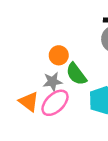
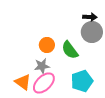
green semicircle: (76, 74) -> (70, 50), moved

